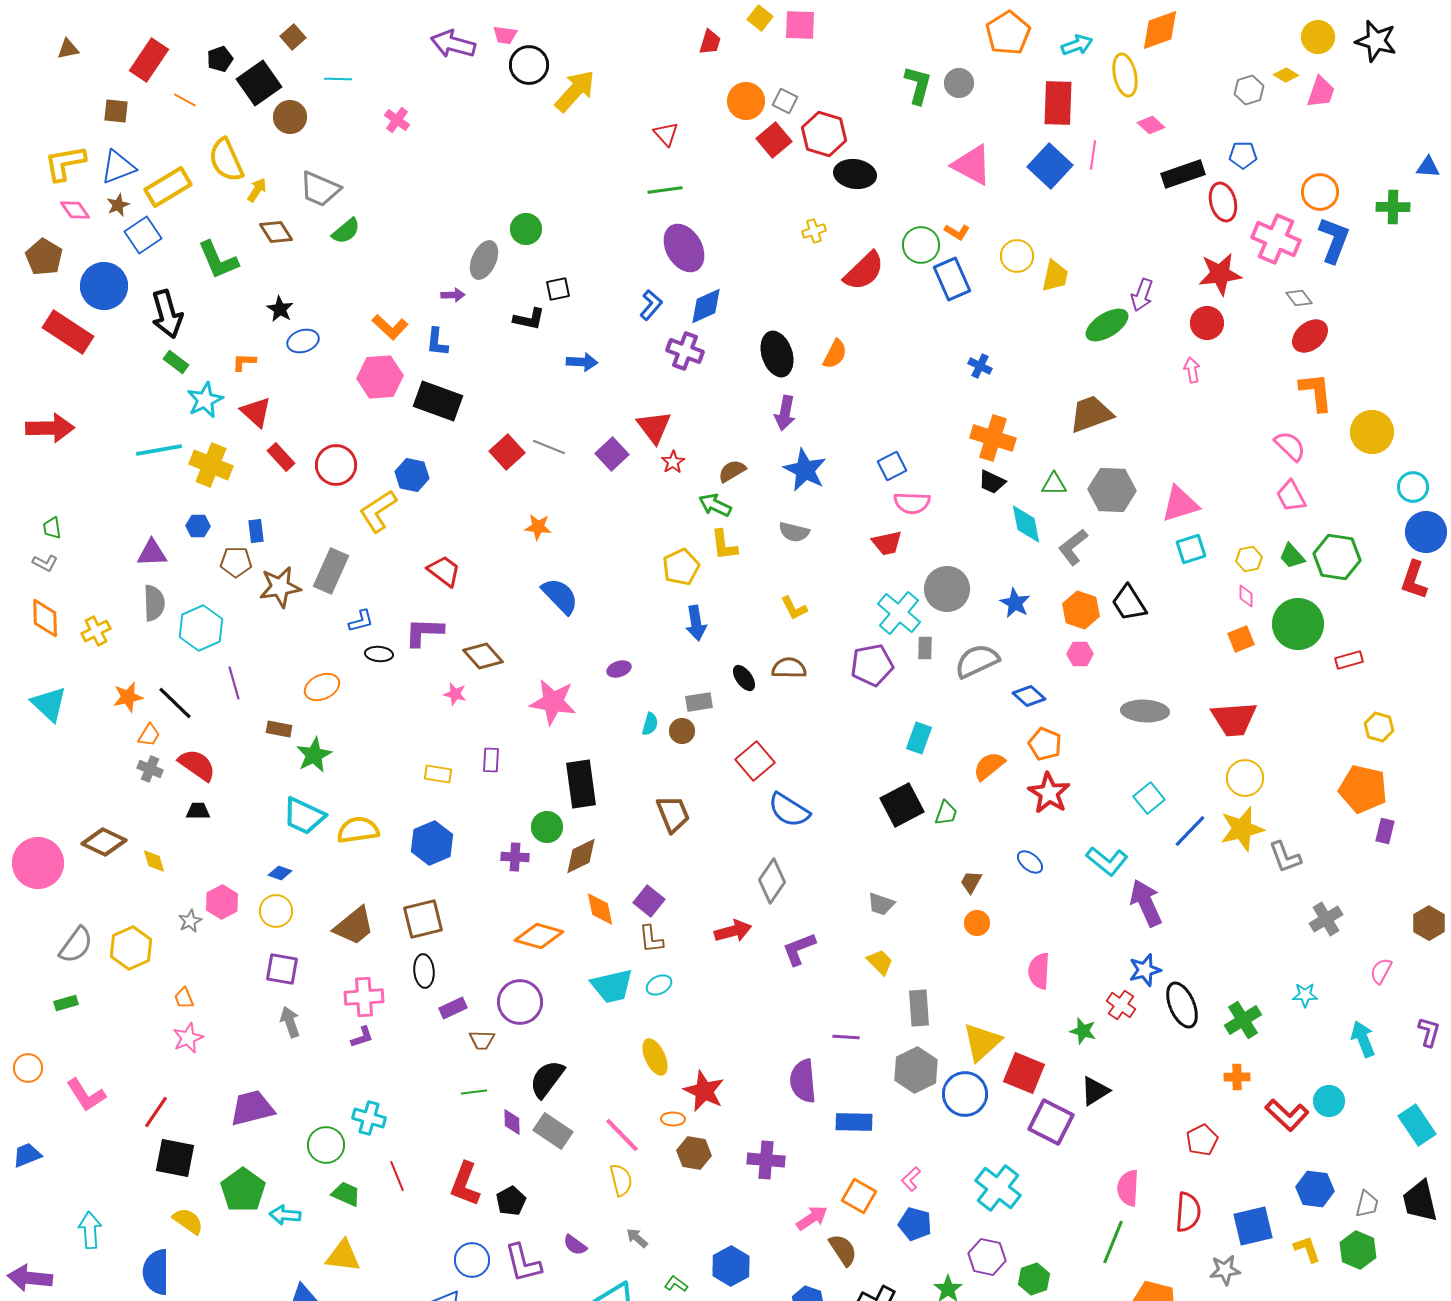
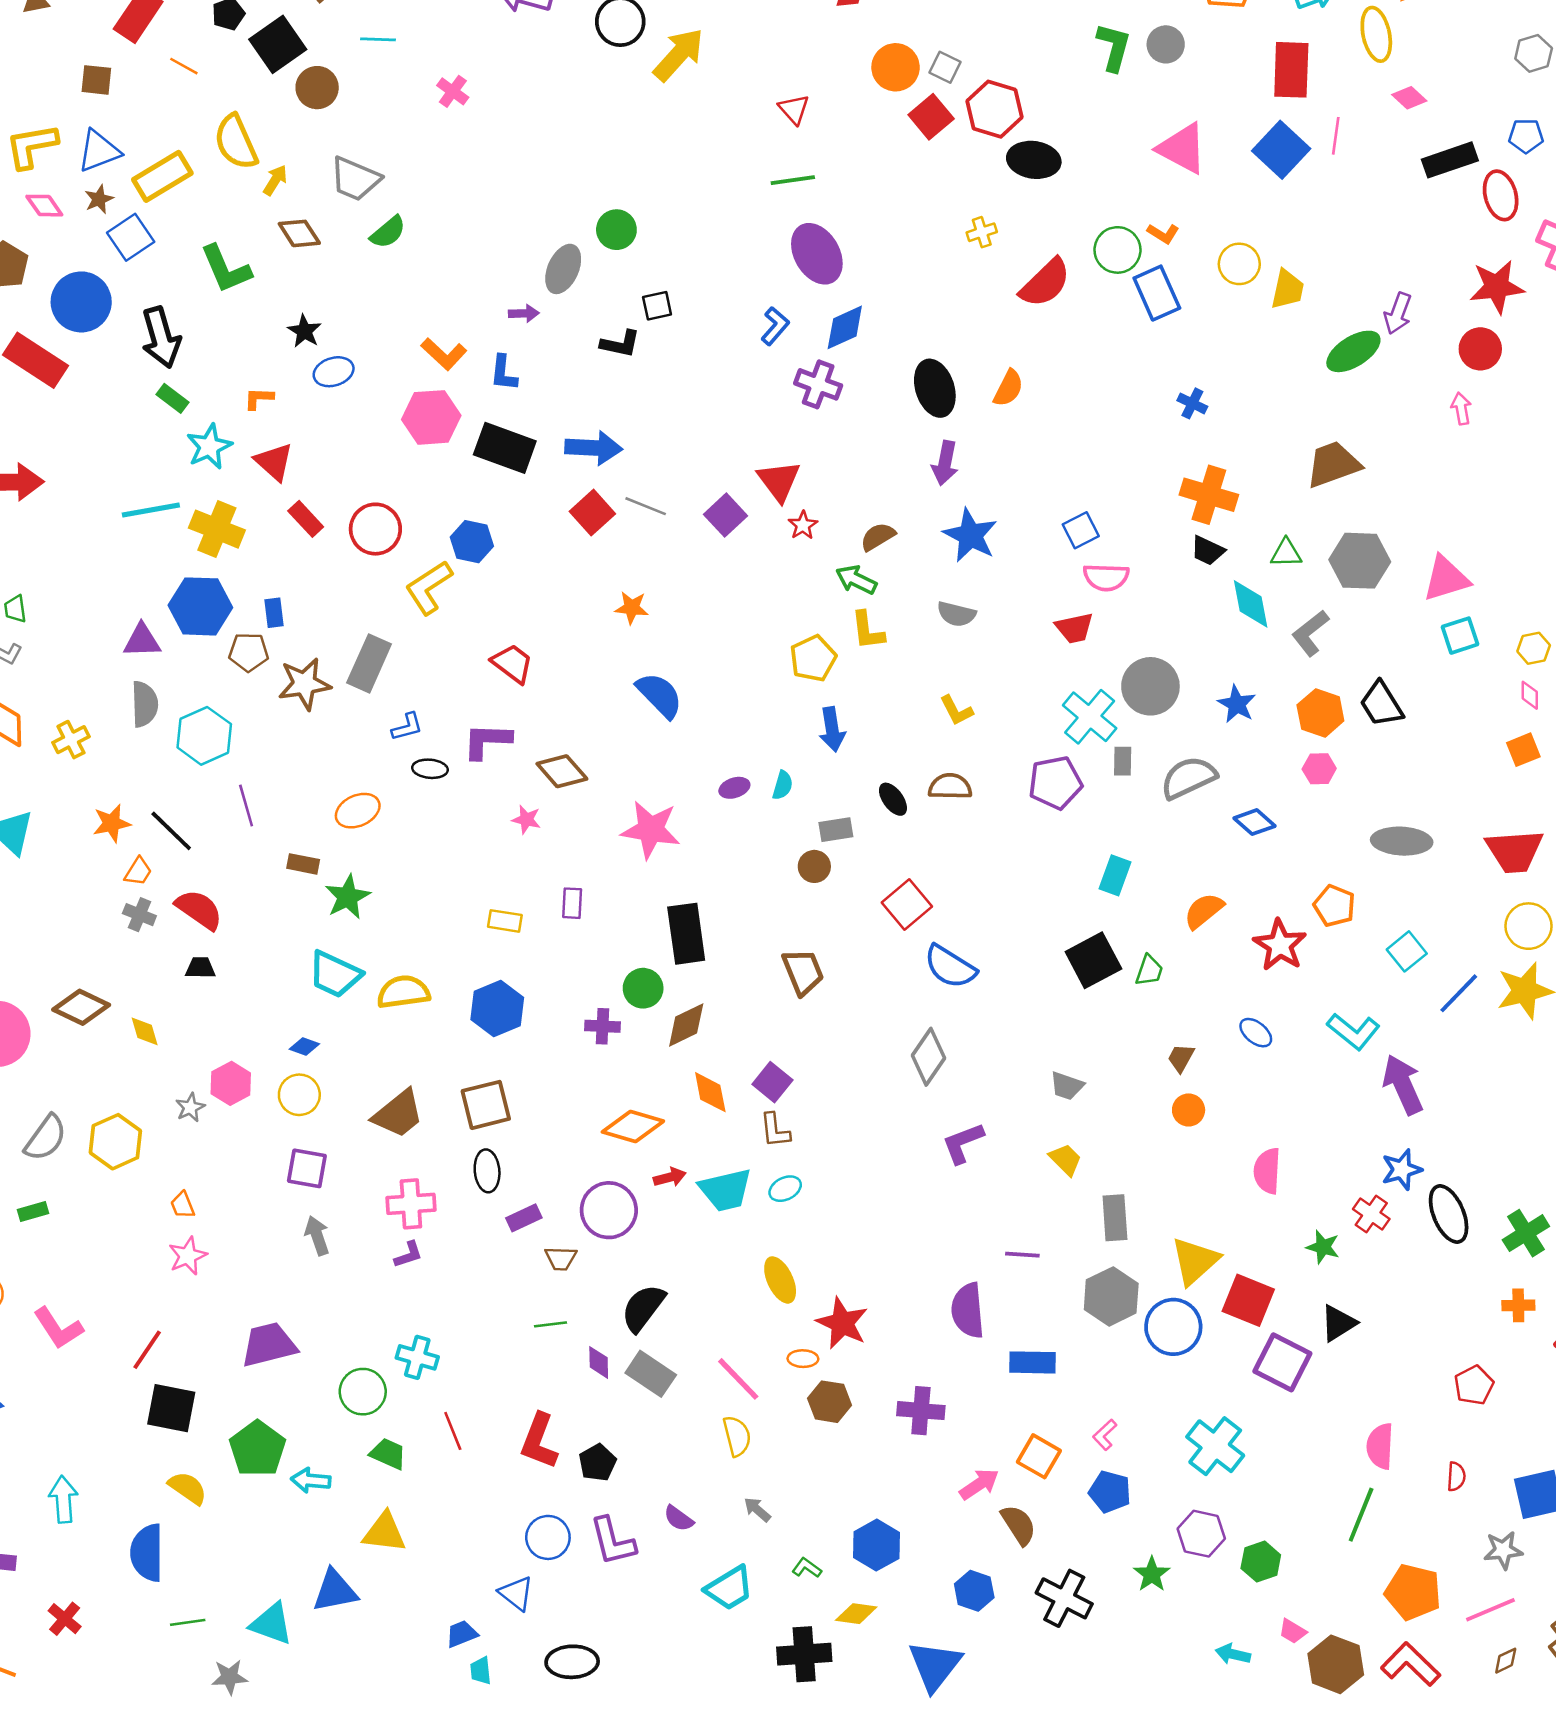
blue arrow: (582, 362) -> (594, 448), moved, size x1.4
blue hexagon: (198, 526) -> (200, 606), size x2.0
cyan semicircle: (650, 724) -> (783, 785), moved
orange pentagon: (1045, 744) -> (1334, 906), moved
red arrow: (733, 931) -> (670, 1177), moved, size x0.7
red semicircle: (1188, 1212) -> (1456, 1477), size x0.6

